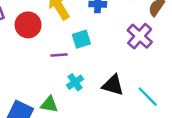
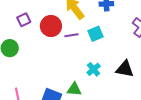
purple line: (59, 55) -> (71, 35), moved

